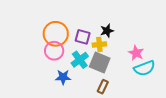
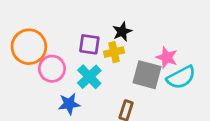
orange circle: (56, 34) -> (29, 47), moved
gray square: (100, 63) -> (147, 75), moved

